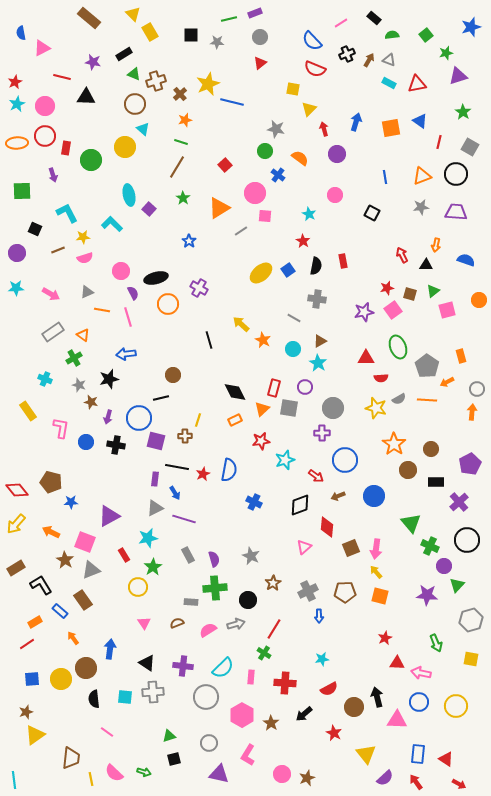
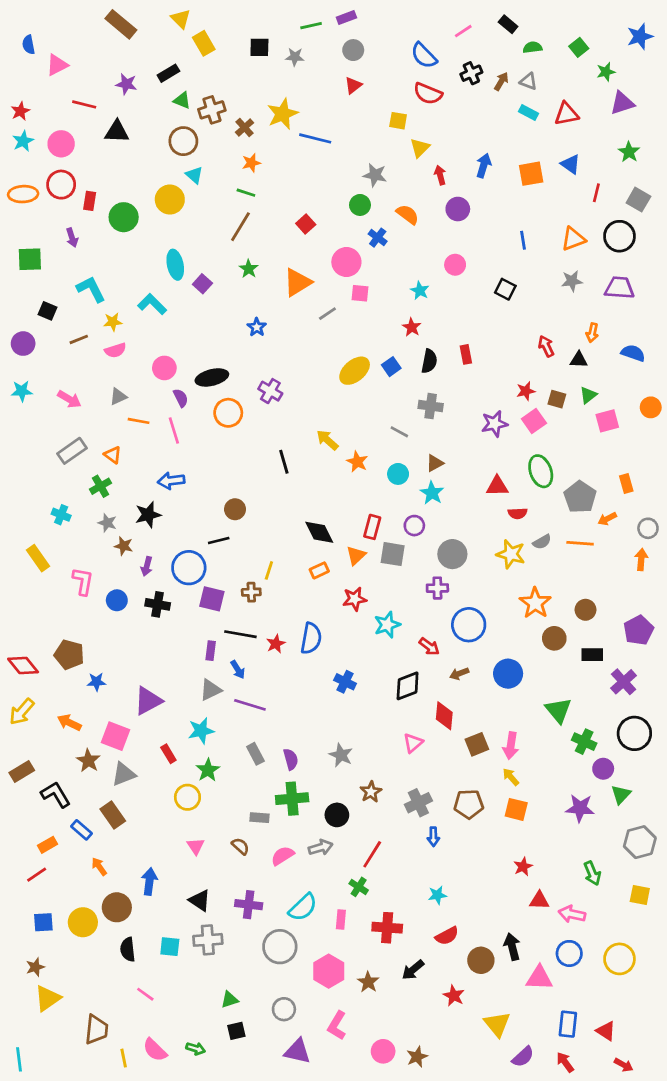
brown semicircle: (177, 623) -> (240, 846), turned 64

